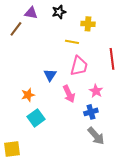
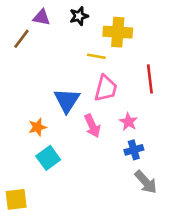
yellow cross: (88, 24) -> (118, 32), size x1.5
blue triangle: (50, 75) -> (67, 100), size x1.5
blue cross: (91, 112) -> (134, 150), moved
gray arrow: (96, 136) -> (146, 182), moved

